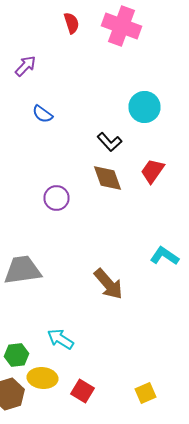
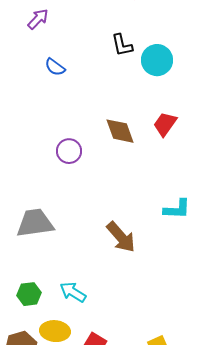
black L-shape: (110, 142) -> (122, 45), moved, turned 30
cyan L-shape: (164, 256) -> (177, 209), turned 148
green hexagon: (16, 355) -> (29, 294), moved

